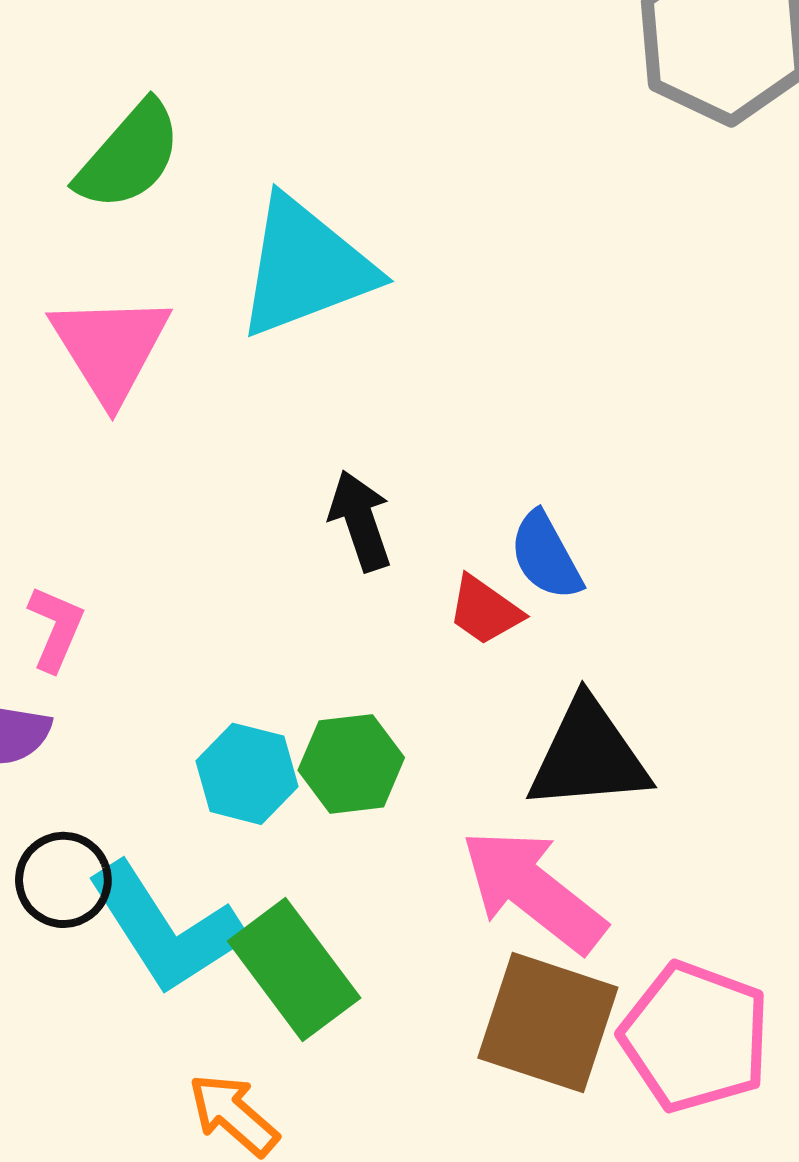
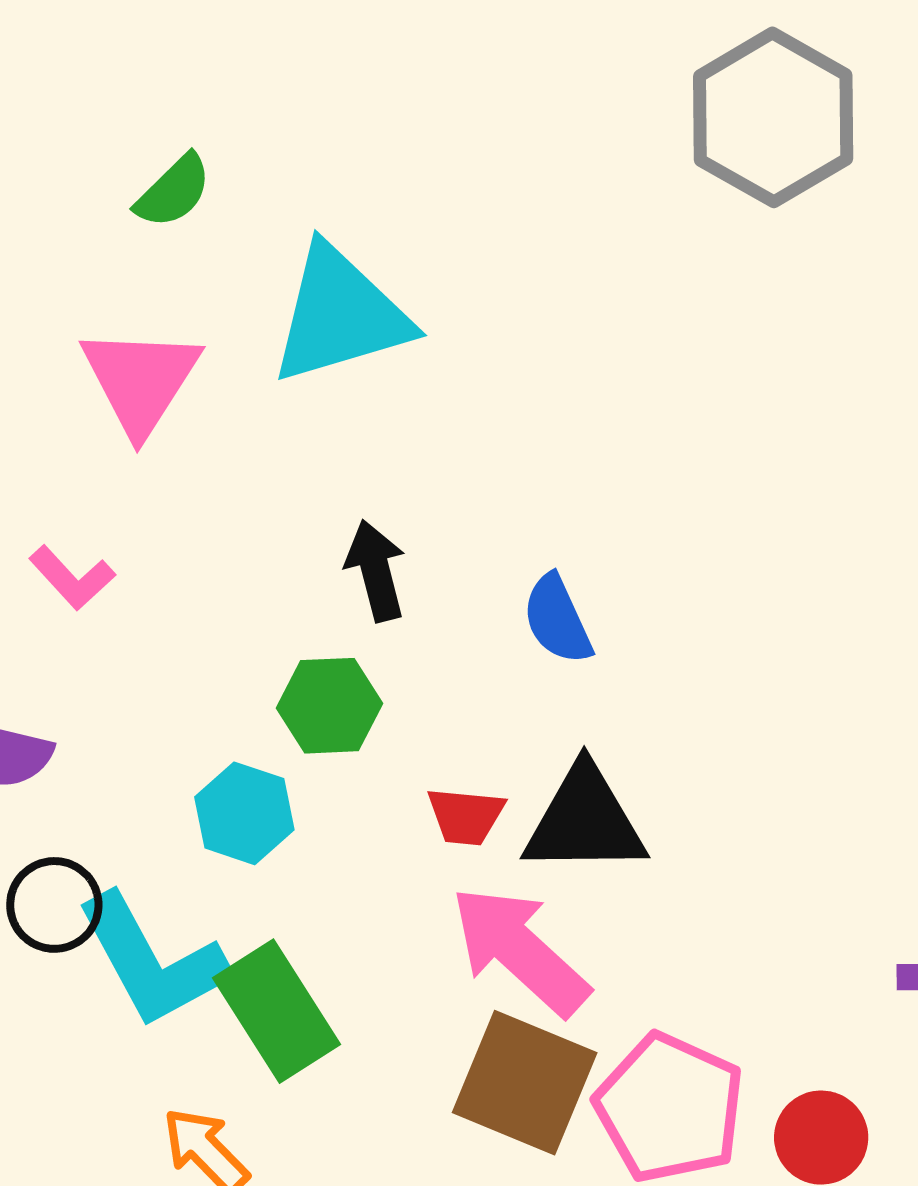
green semicircle: (129, 156) -> (173, 191), size x0.7
red trapezoid: (485, 610) -> (466, 816), moved, turned -34
pink L-shape: (56, 628) -> (72, 578), moved, turned 110
green hexagon: (351, 764) -> (330, 706), moved

